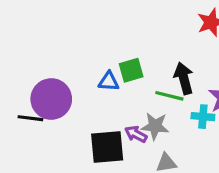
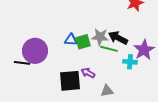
green square: (131, 70) -> (83, 42), moved
black arrow: (184, 78) -> (118, 38), turned -48
gray star: (155, 126) -> (100, 37), moved

